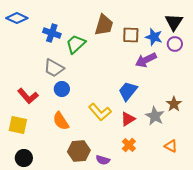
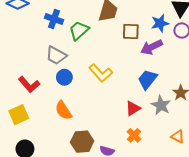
brown square: (131, 35) -> (131, 32), moved
blue star: (154, 37) -> (160, 23), turned -30
blue trapezoid: (128, 91) -> (147, 79), moved
yellow L-shape: (100, 112) -> (101, 73), moved
yellow square: (18, 125) -> (19, 115), turned -36

